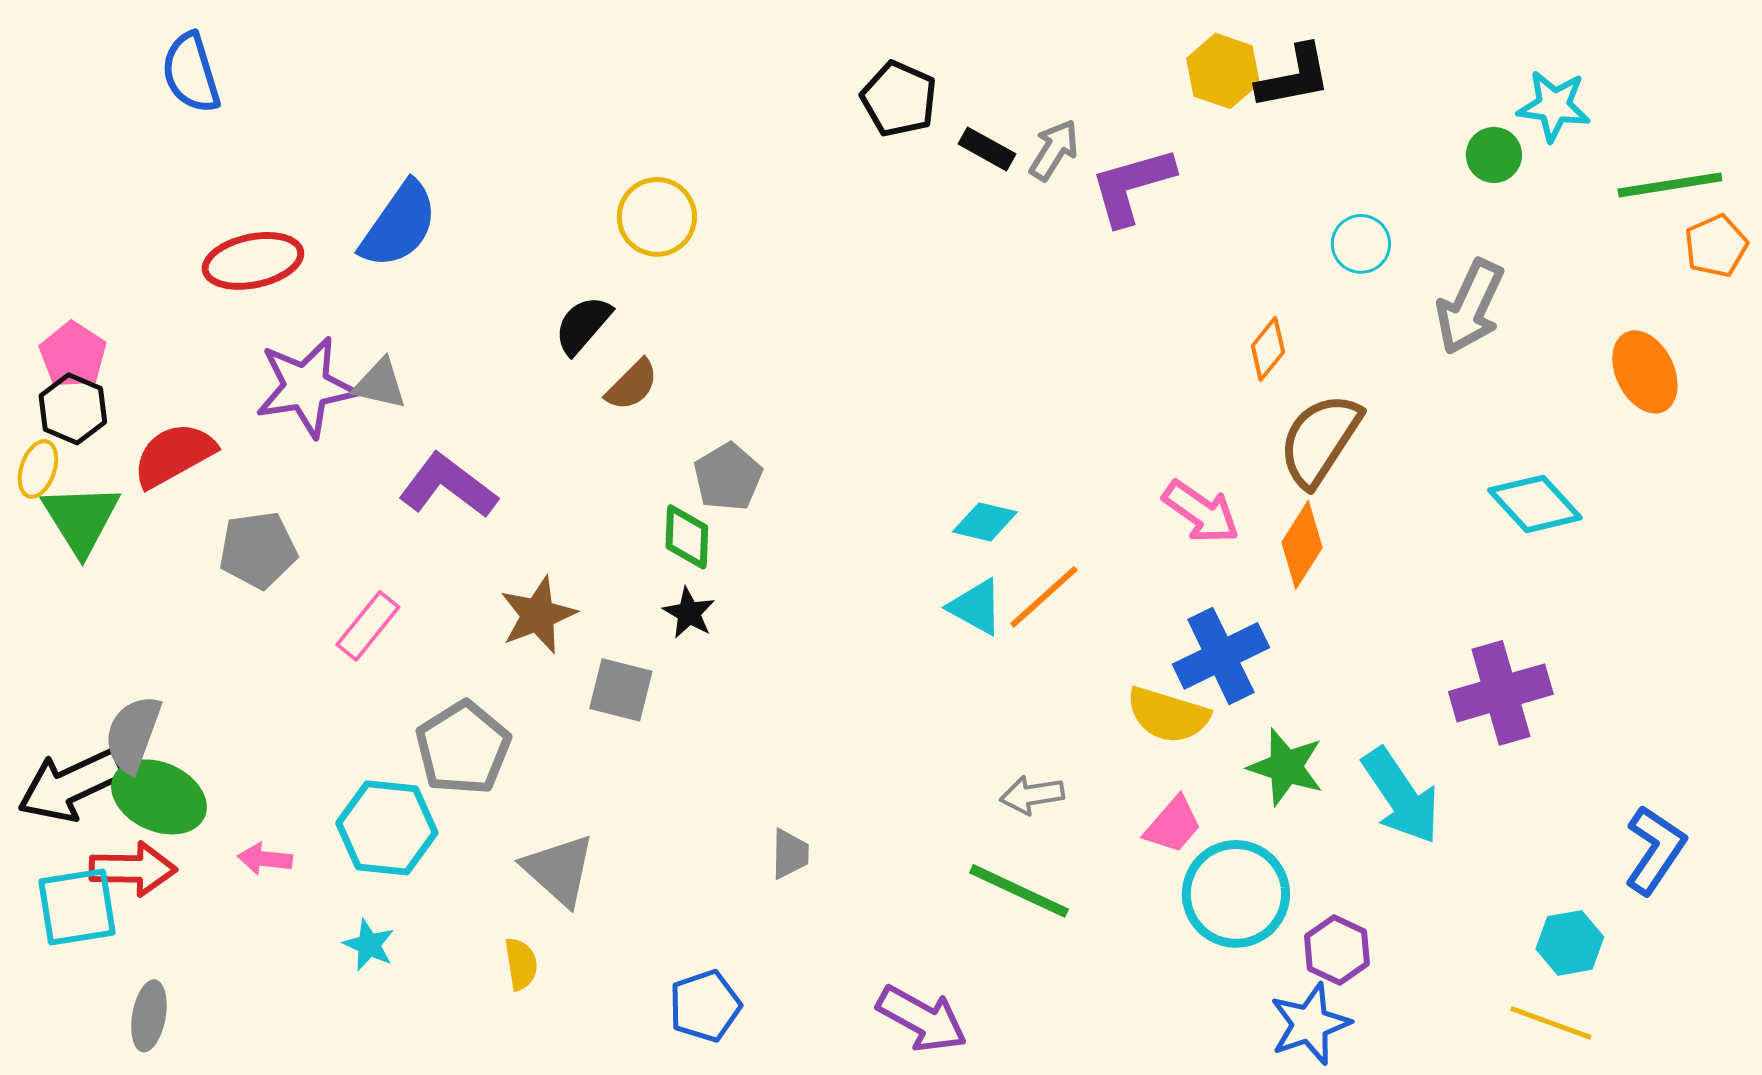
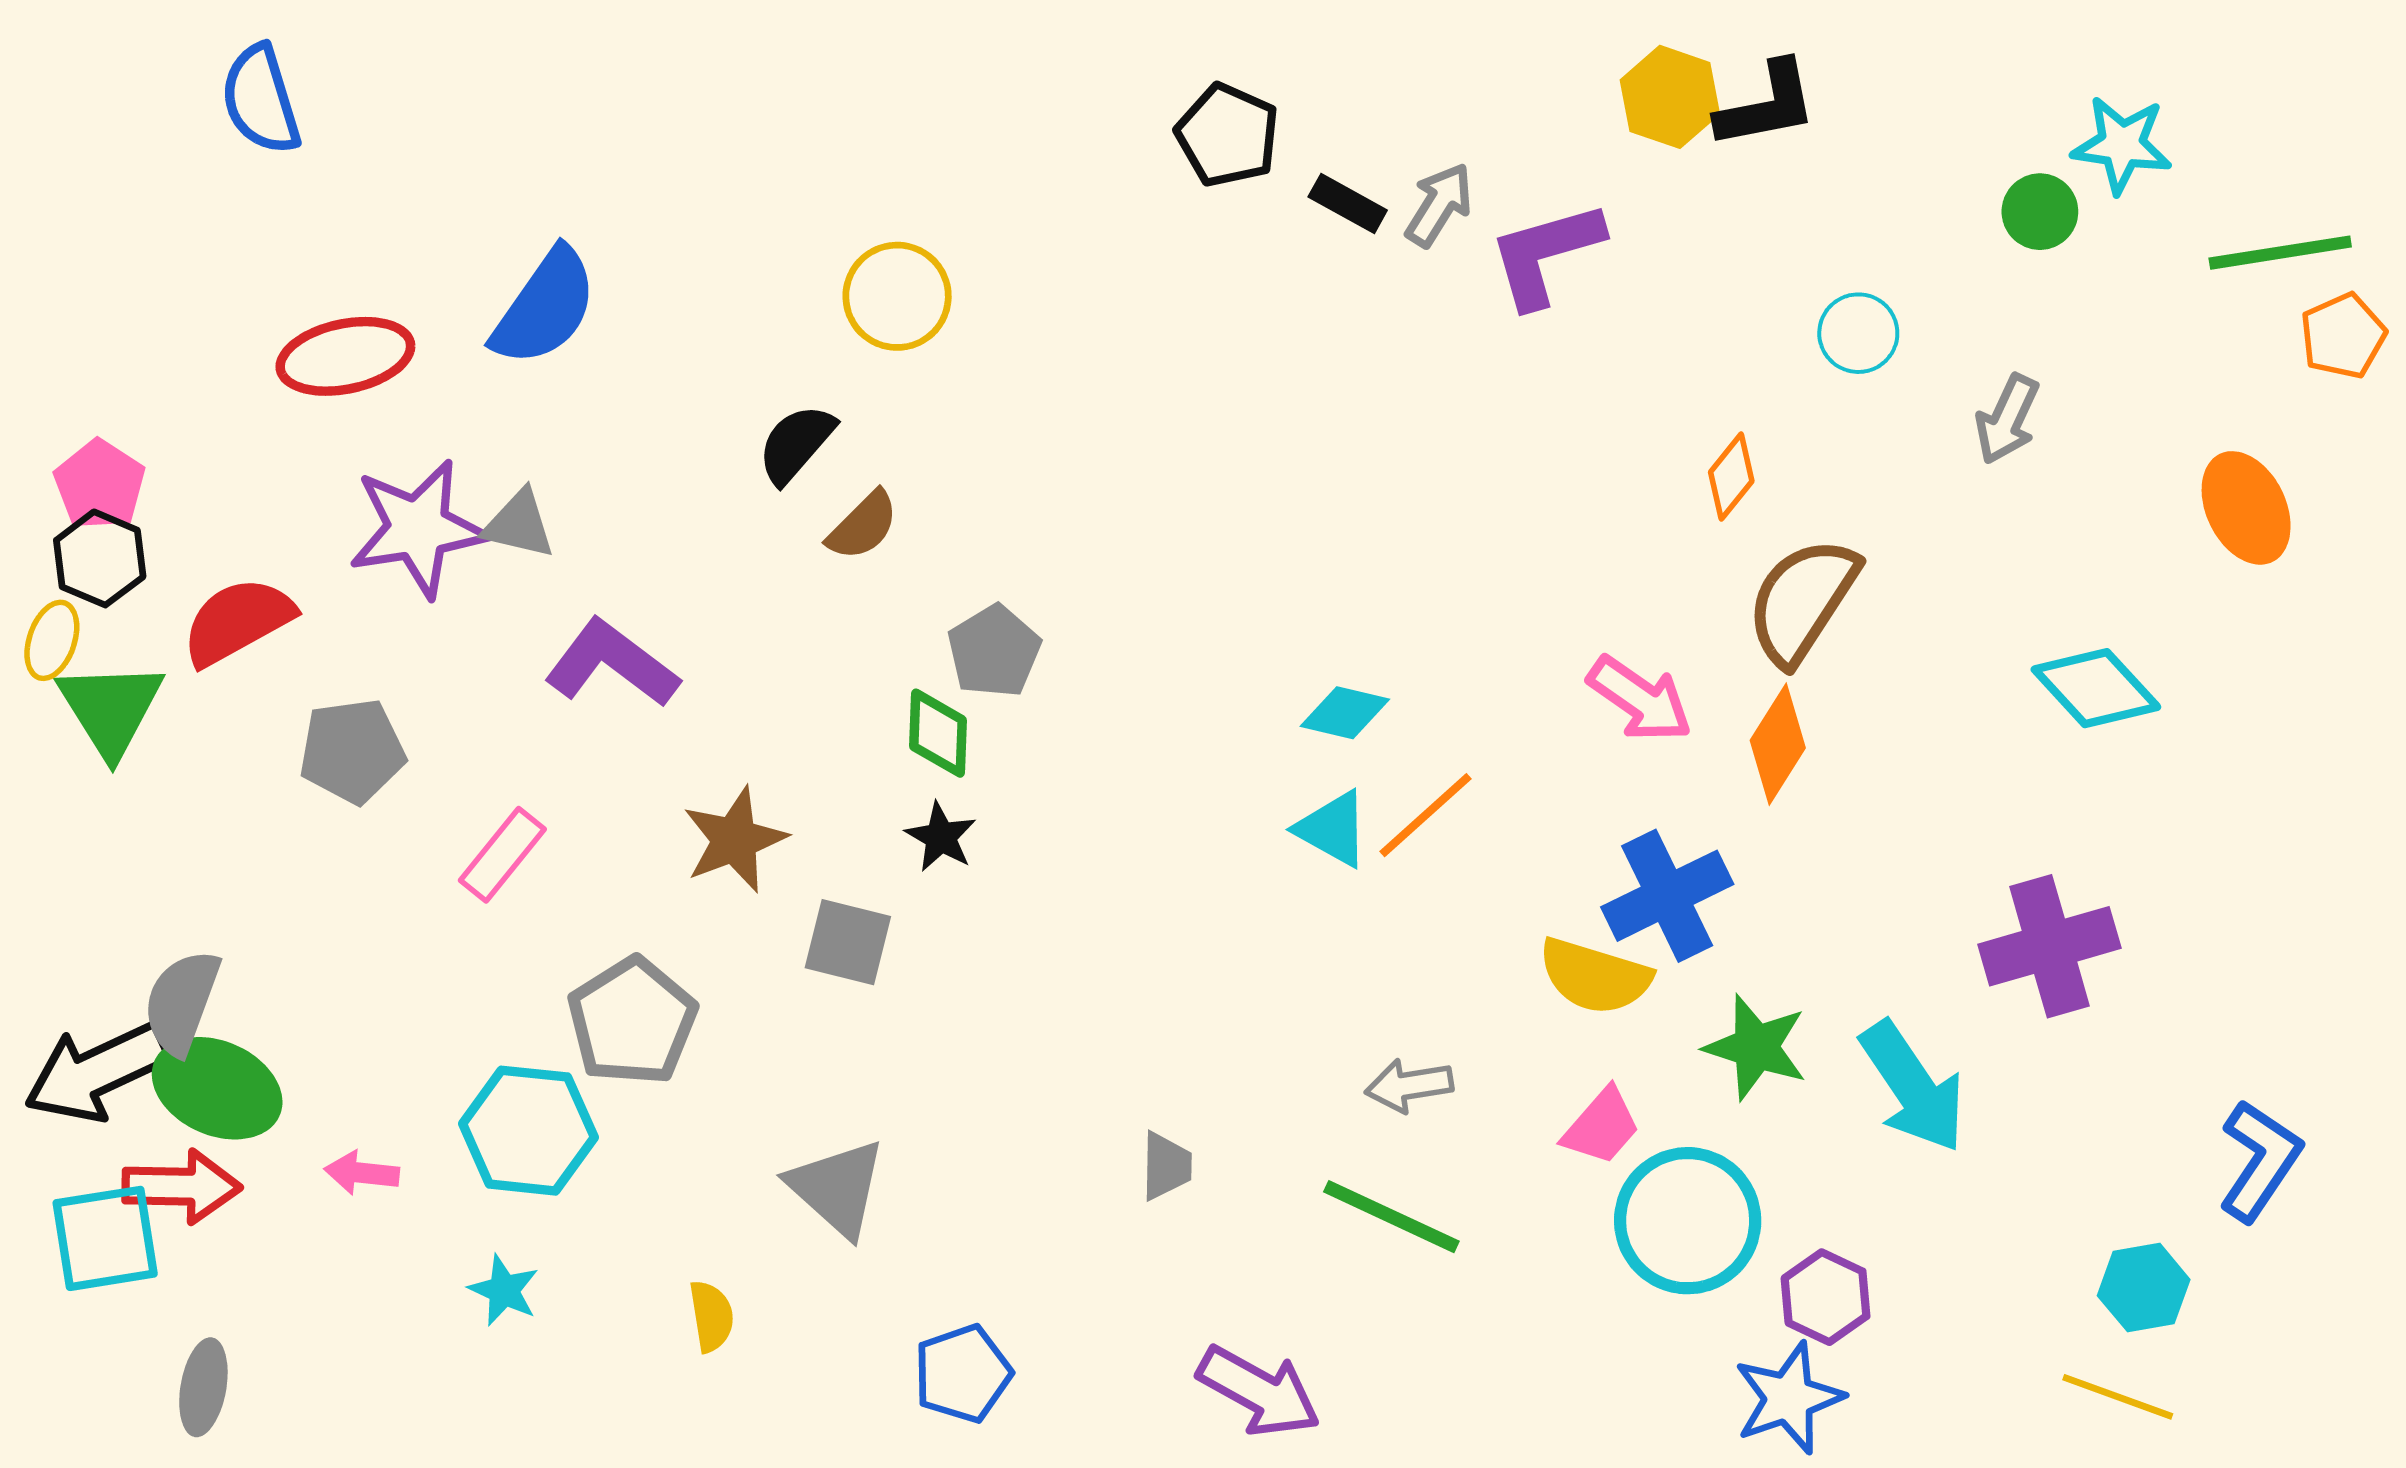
gray arrow: (1470, 307) -> (2007, 419), size x0.7
gray trapezoid: (790, 854) -> (1166, 1166), moved
gray triangle: (559, 870) -> (837, 1188), moved

